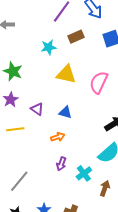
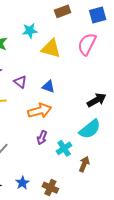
cyan star: (49, 47) -> (30, 31), moved
pink semicircle: (99, 82) -> (87, 44), moved
orange arrow: (58, 137) -> (40, 111), size x1.6

